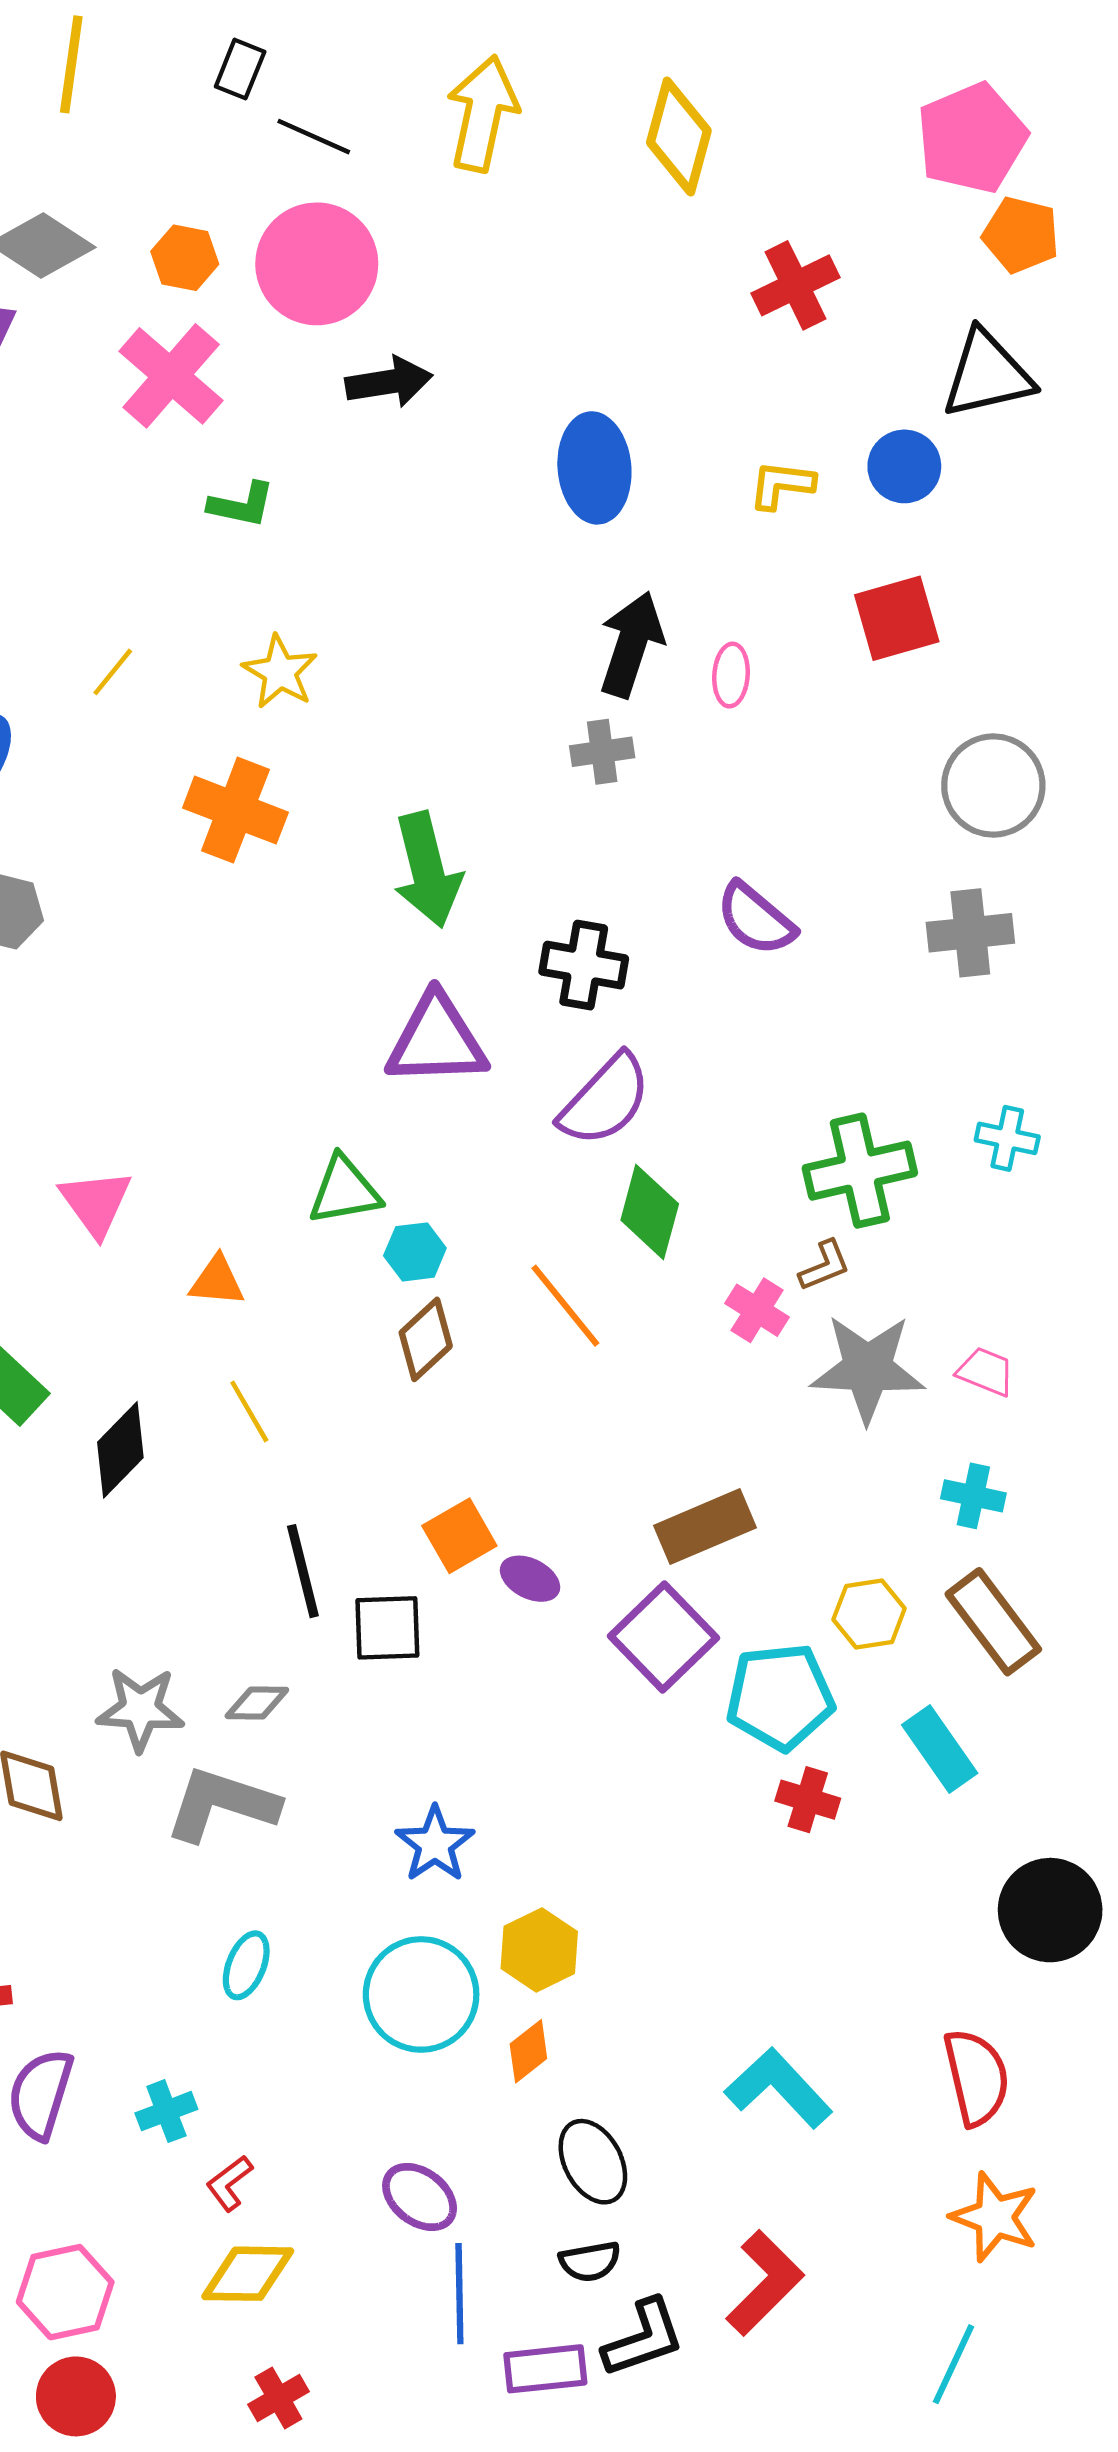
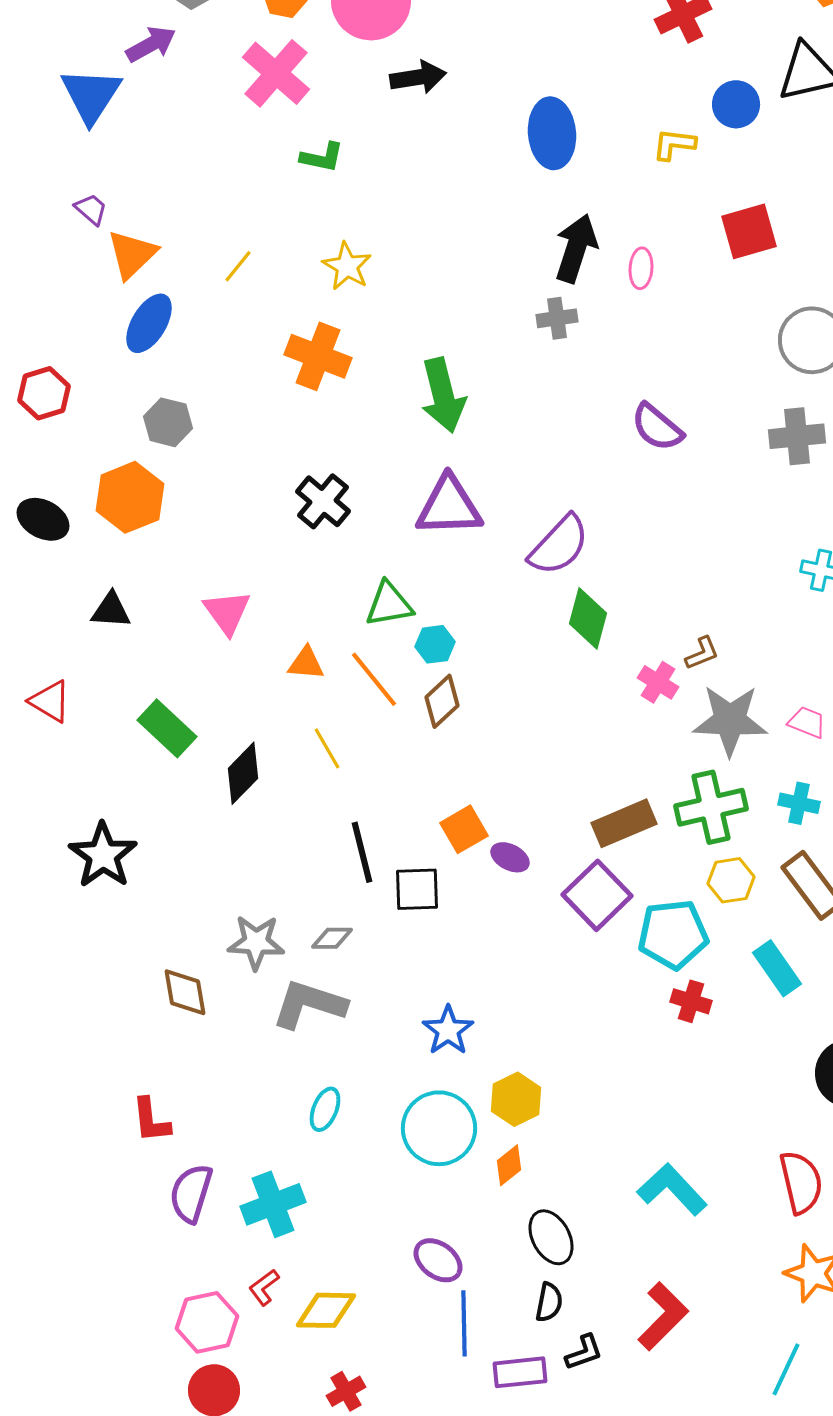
blue circle: (904, 466) -> (736, 104), moved
black cross: (584, 965) -> (323, 501), moved, turned 30
green cross: (860, 1171) -> (711, 807), moved
orange line: (565, 1306) -> (374, 679), moved
cyan cross: (166, 2111) -> (273, 1204), size x1.6
red L-shape: (229, 2183) -> (264, 1287), moved
black semicircle: (590, 2261) -> (549, 1302), turned -69
black L-shape: (644, 2338) -> (584, 1352), size x0.7

